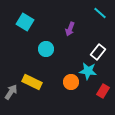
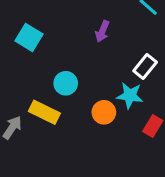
cyan square: (25, 22) -> (29, 37), moved
cyan circle: (46, 49) -> (66, 83), moved

